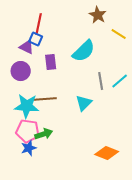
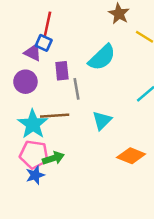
gray line: (101, 81) -> (76, 89), moved
cyan star: (27, 106) -> (33, 124), turned 30
orange diamond: (107, 153) -> (131, 156), moved

